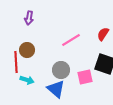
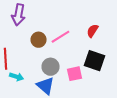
purple arrow: (29, 18) -> (18, 15), size x1.5
brown circle: (27, 50) -> (38, 40), moved

